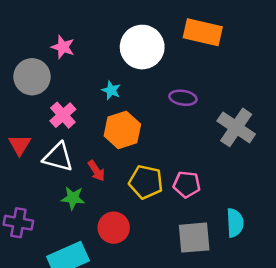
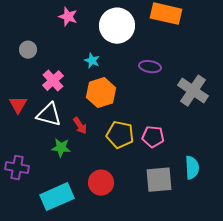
pink star: (63, 47) -> (68, 17), moved
gray circle: (32, 77) -> (28, 50), size x0.6
red circle: (114, 228) -> (101, 183), moved

